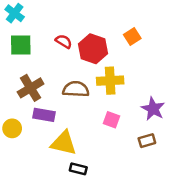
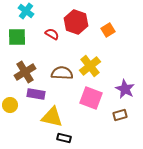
cyan cross: (15, 13) -> (26, 11), moved
red hexagon: (93, 49) -> (76, 22), moved
yellow cross: (110, 81) -> (90, 66), turned -35
pink square: (111, 120) -> (91, 98), size x1.6

